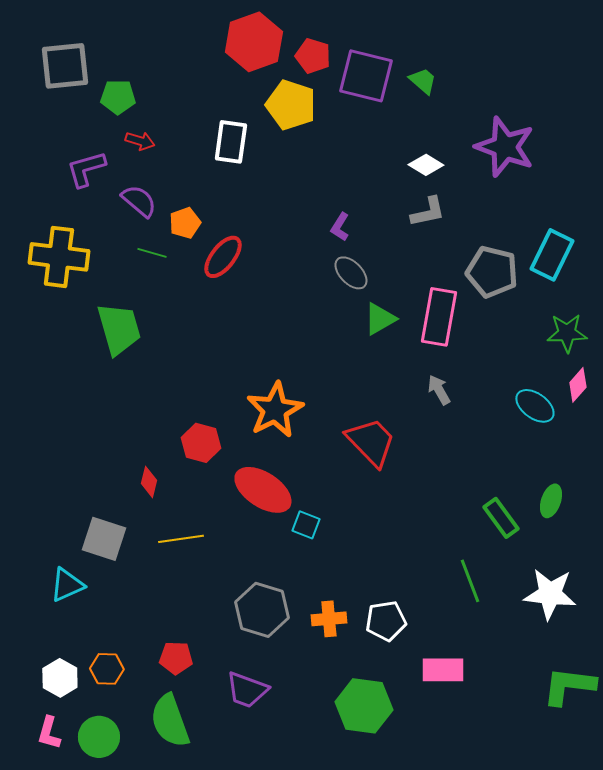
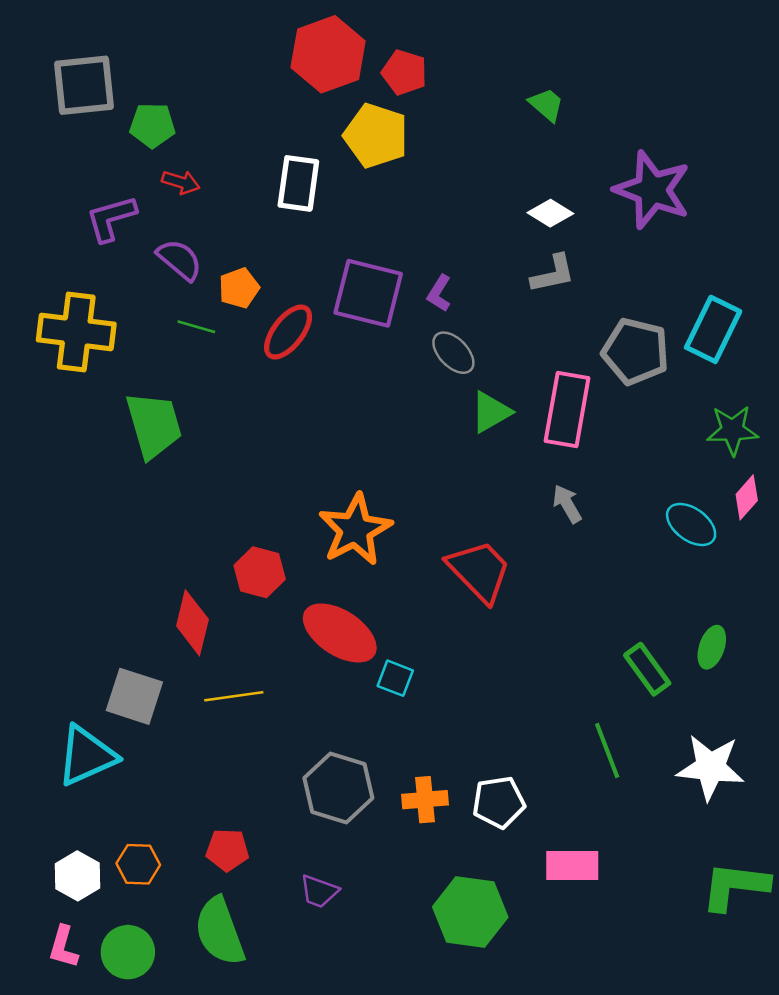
purple square: (366, 76) -> (368, 293), moved
red diamond: (149, 482) -> (192, 623), size x1.6
cyan triangle: (67, 585) -> (87, 756), size x1.4
purple trapezoid: (247, 690) -> (319, 891), size x0.7

